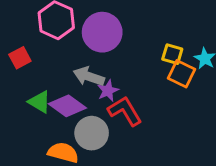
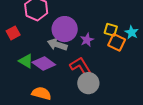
purple circle: (102, 32) -> (65, 29), moved
purple star: (108, 91) -> (87, 40), moved
gray circle: (92, 133) -> (88, 83), moved

